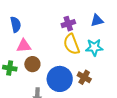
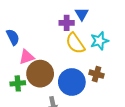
blue triangle: (97, 20) -> (82, 14), moved, turned -32
purple cross: (68, 24) -> (67, 23), turned 32
brown circle: (32, 64) -> (40, 74), size x1.6

